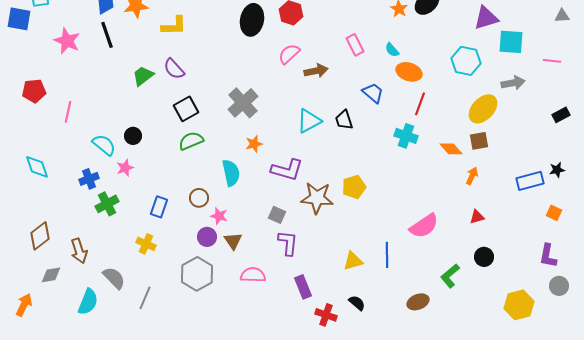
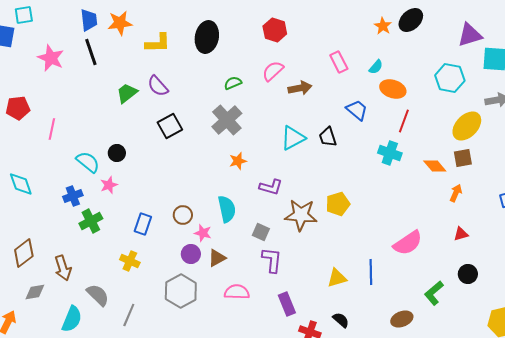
black ellipse: (252, 20) -> (207, 37), moved
cyan semicircle: (392, 50) -> (376, 67), turned -98
green semicircle: (191, 141) -> (233, 83), moved, size x0.7
purple L-shape: (287, 170) -> (271, 187), size x0.7
cyan semicircle: (231, 173) -> (227, 209), moved
brown triangle: (233, 241) -> (217, 258), turned 36

